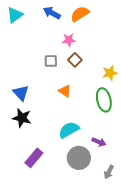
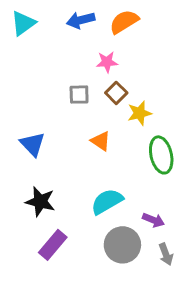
blue arrow: (52, 13) -> (81, 20), turned -42
yellow star: (110, 73) -> (139, 113), moved
black star: (22, 118) -> (40, 201), moved
gray arrow: (109, 172) -> (166, 254), moved, turned -48

